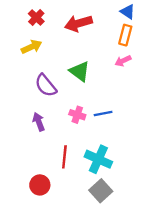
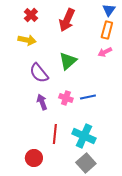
blue triangle: (128, 12) -> (109, 10), turned 32
red arrow: (78, 23) -> (67, 20), turned -50
yellow arrow: (32, 47) -> (27, 40), turned 36
green triangle: (80, 71) -> (68, 61), turned 42
purple arrow: (39, 122) -> (42, 102), moved

